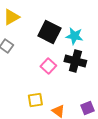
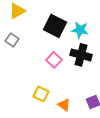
yellow square: (35, 100) -> (41, 94), turned 35

